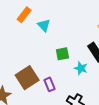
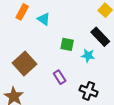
green square: (62, 54) -> (67, 44), turned 32
brown square: (27, 78) -> (24, 63), moved

